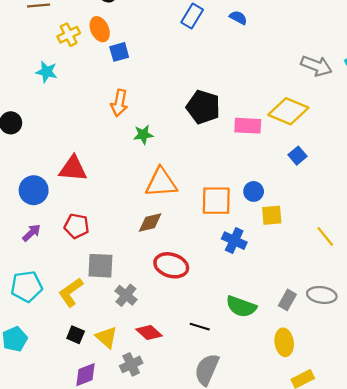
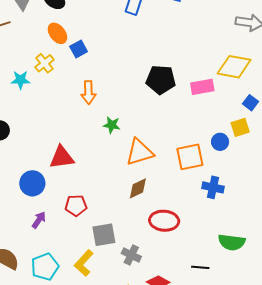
yellow cross: (69, 35) -> (44, 63), moved
green star: (143, 135) -> (112, 125), moved, turned 30
yellow square: (272, 215) -> (240, 127), moved

